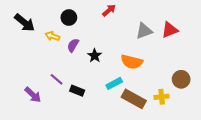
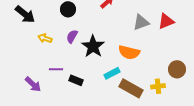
yellow arrow: (52, 36) -> (45, 38), moved
black star: (95, 56) -> (93, 46), size x1.6
purple line: (57, 79) -> (56, 69), turned -40

